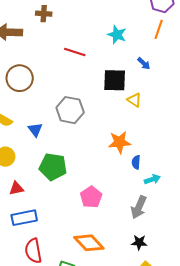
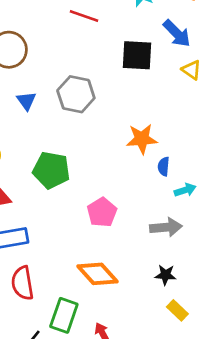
blue arrow: (144, 63) -> (177, 33), size x1.6
yellow triangle: (134, 100) -> (191, 70), moved
blue triangle: (35, 130) -> (26, 101), moved
gray arrow: (139, 207) -> (166, 227), turned -120

